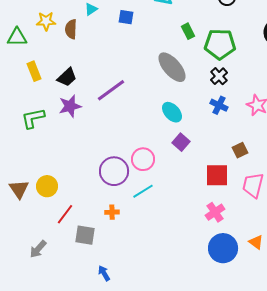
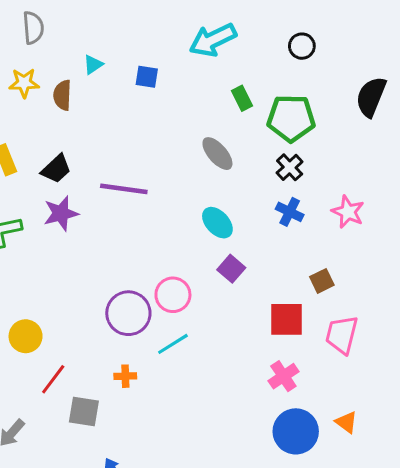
gray ellipse: (172, 67) -> (217, 154), size x0.7
purple line: (111, 90) -> (124, 189), turned 44

